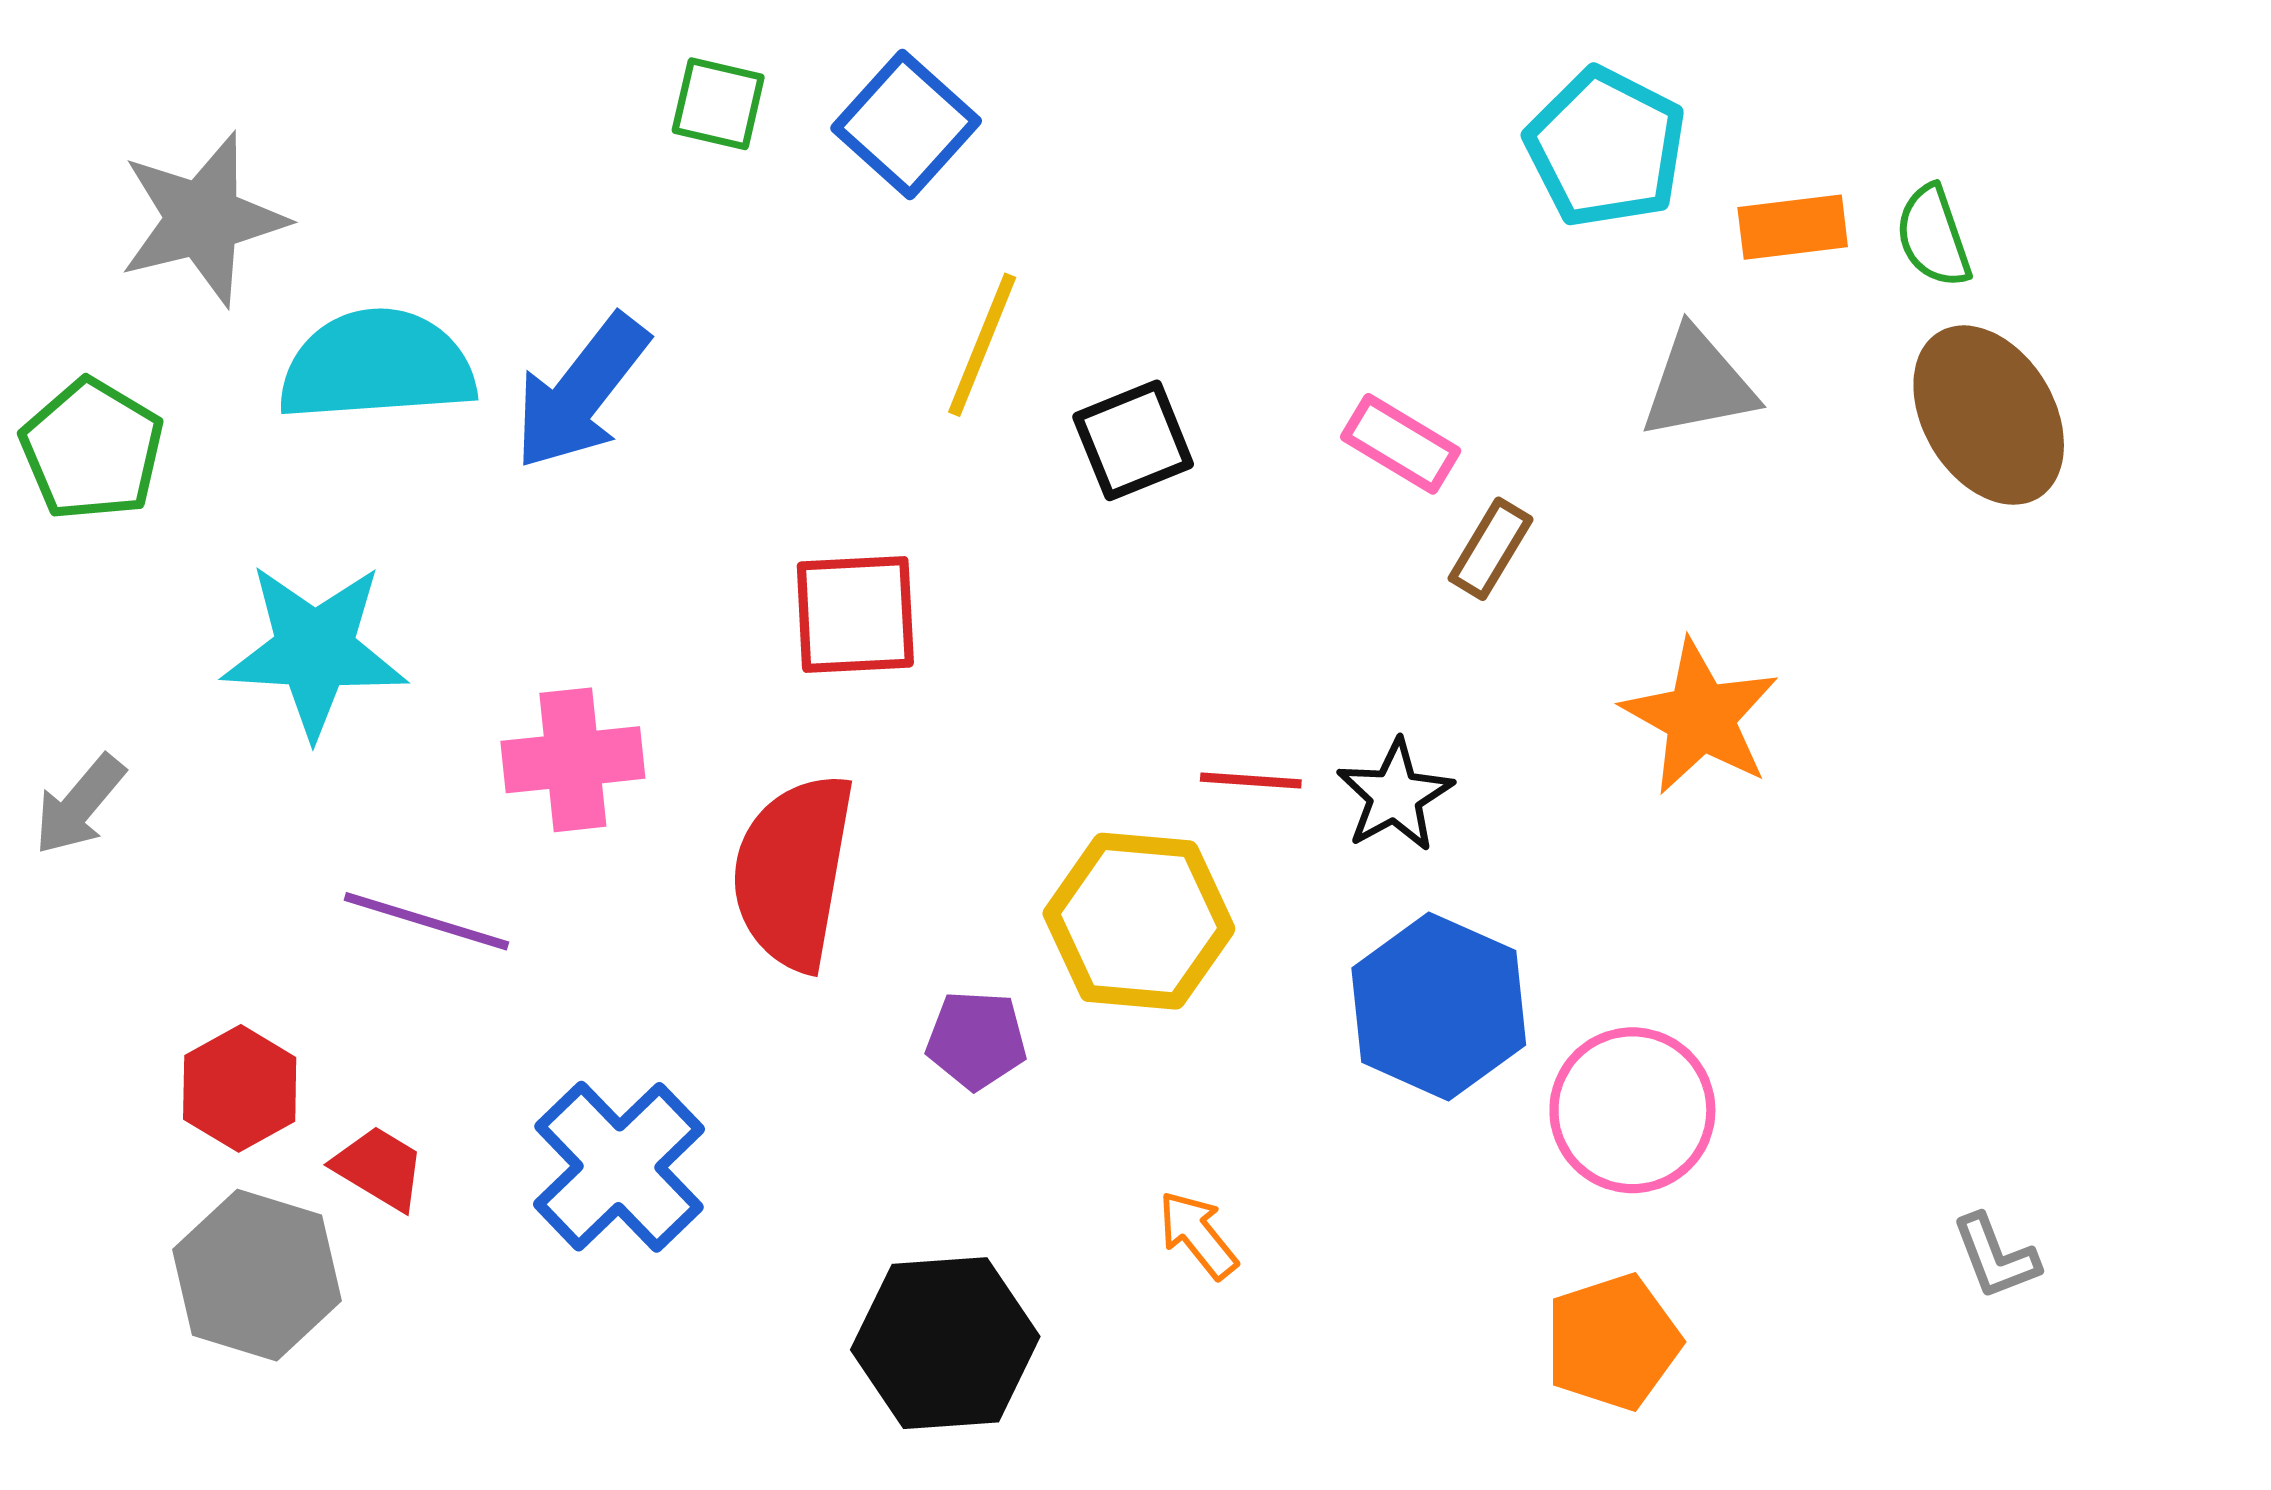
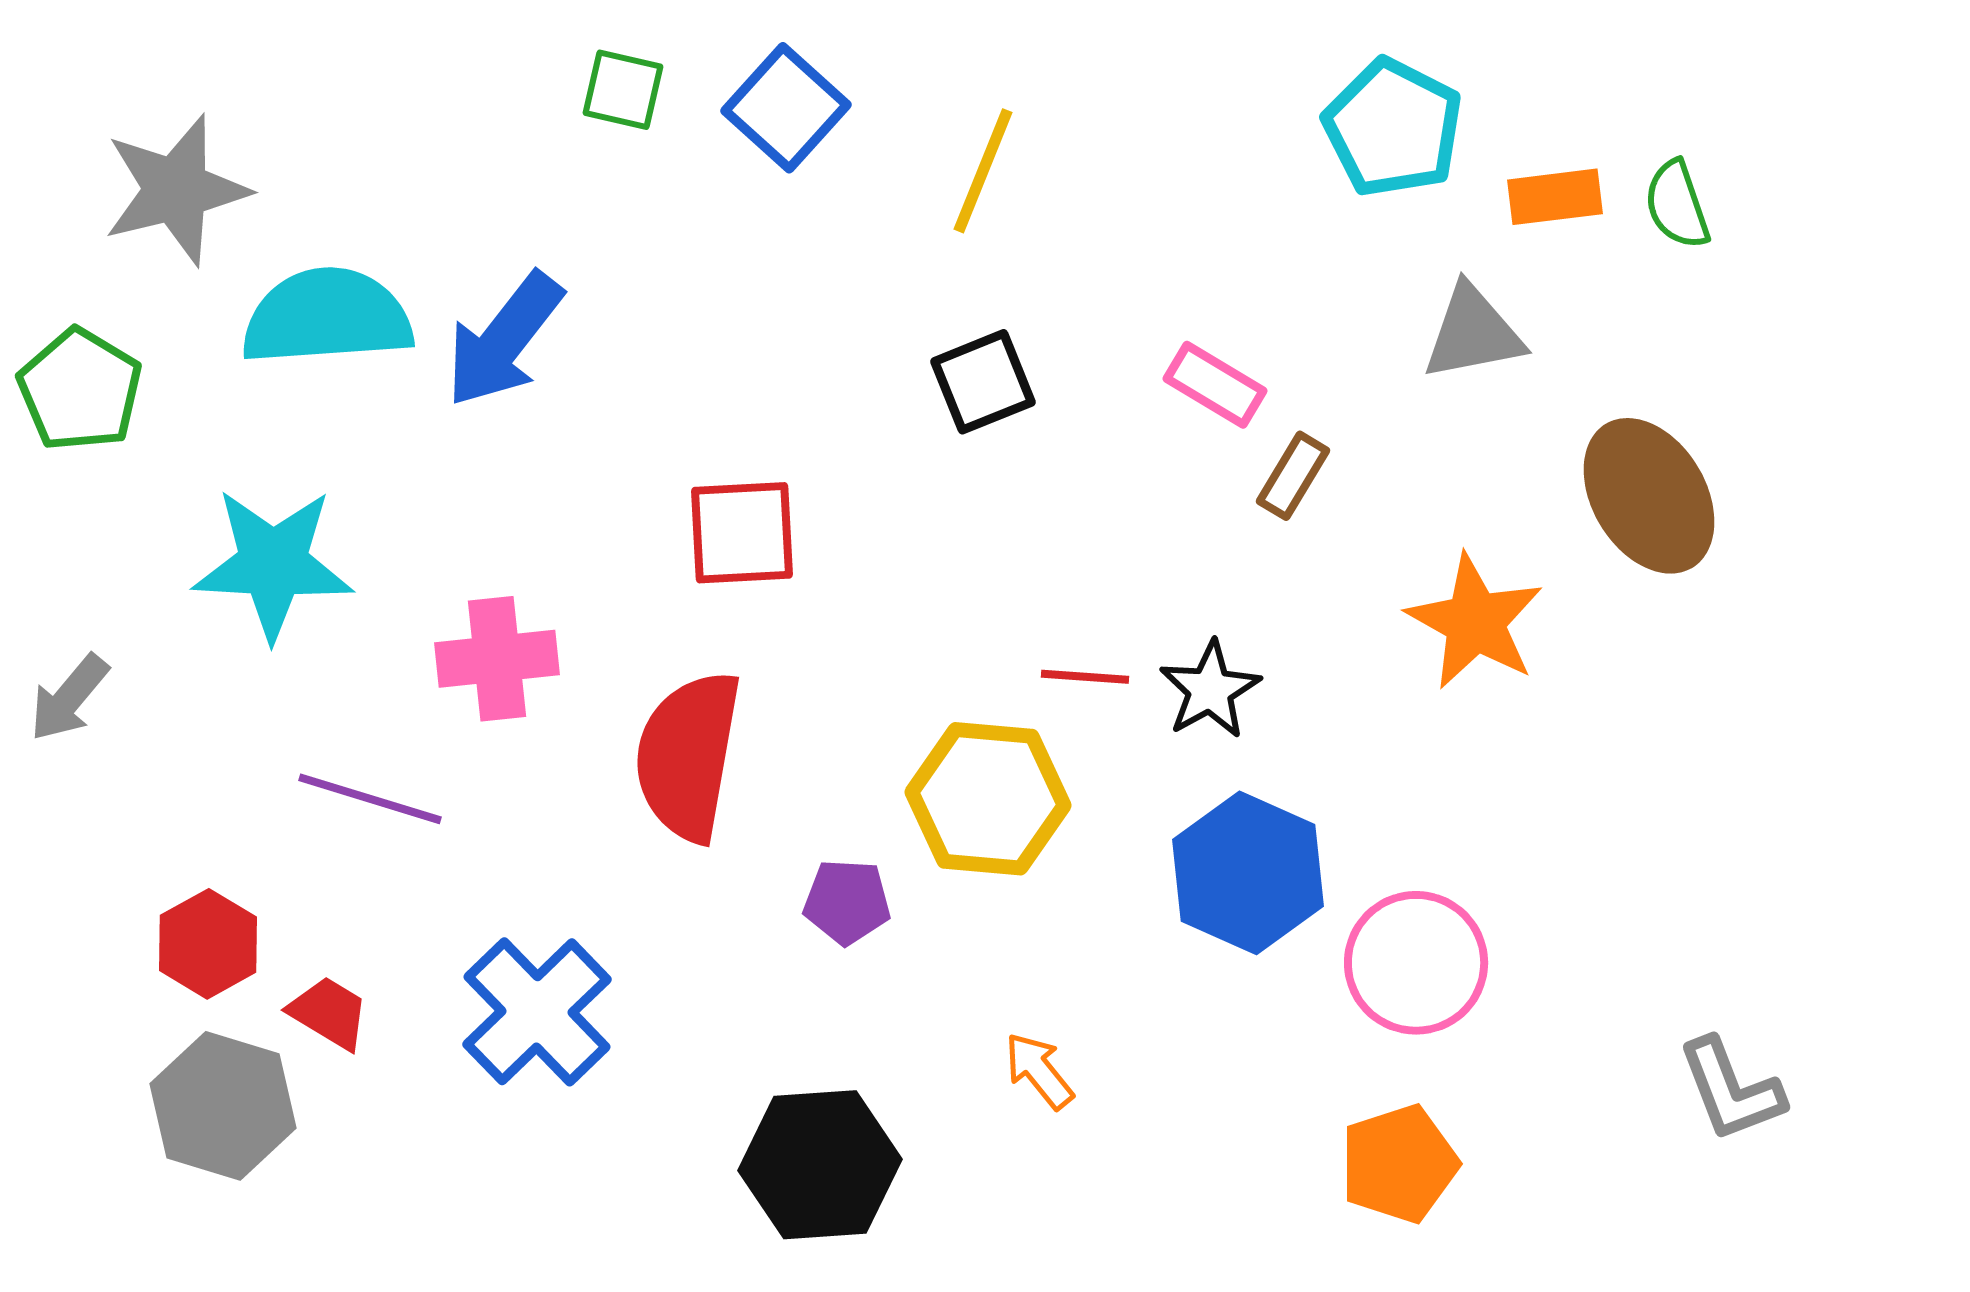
yellow line: (982, 345) -> (983, 171), moved
brown ellipse: (1989, 415) -> (1649, 496), moved
gray L-shape: (1996, 1257) -> (1731, 1090), size x1.4

